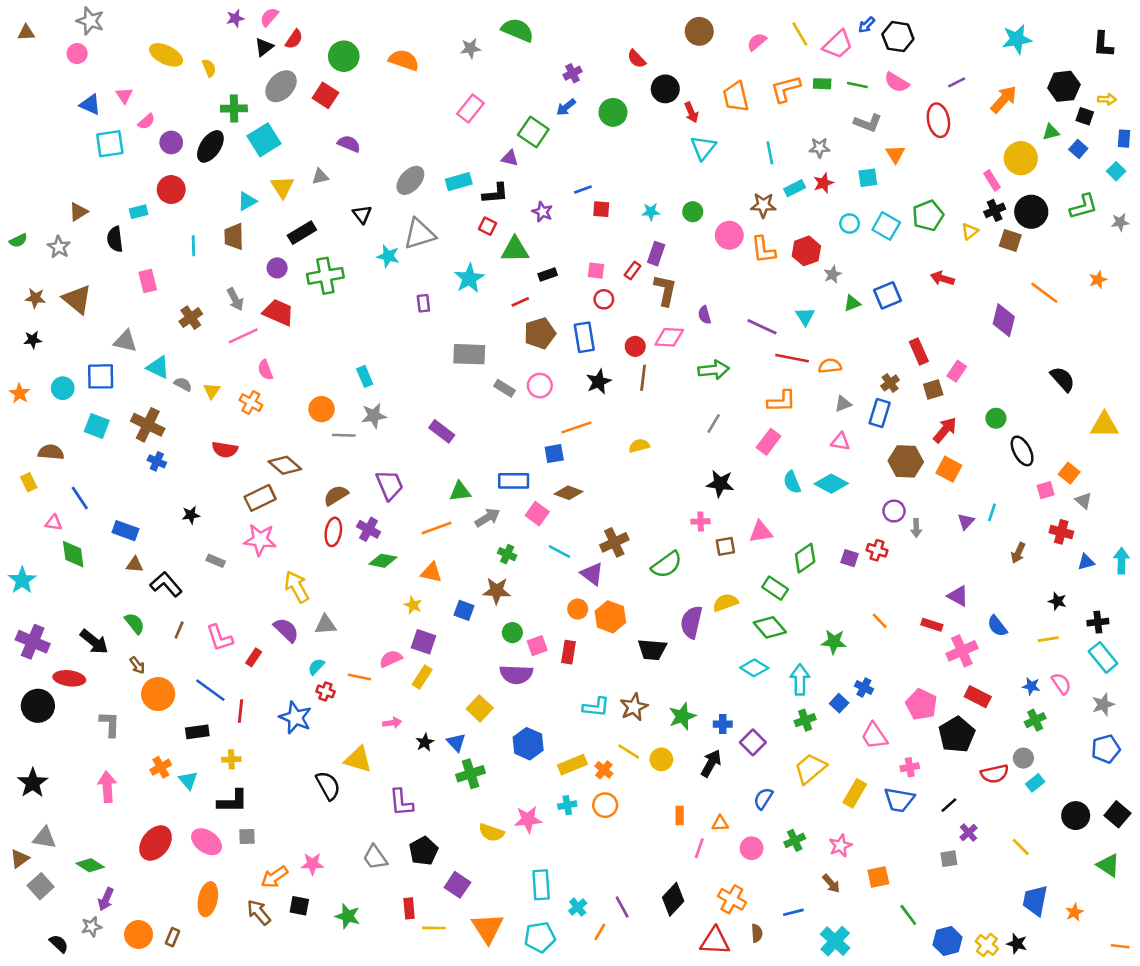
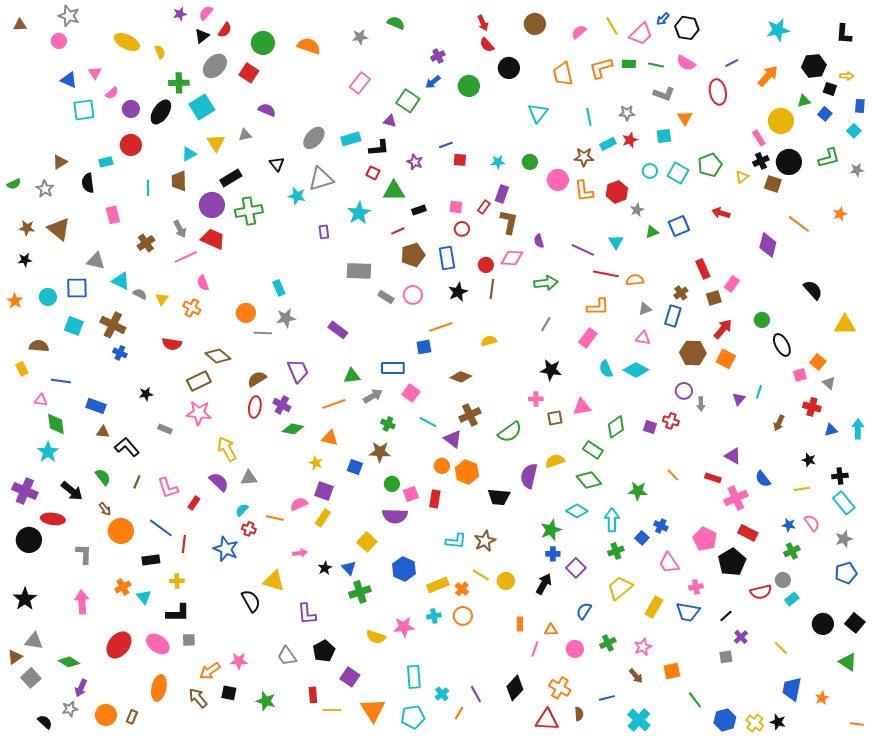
green semicircle: (518, 30) -> (396, 23), size x0.7
red arrow: (691, 112) -> (483, 23), moved
purple circle: (277, 268) -> (212, 205), size x1.6
brown diamond: (569, 493) -> (461, 377), moved
blue line: (80, 498) -> (61, 381), turned -48
cyan star: (22, 580) -> (48, 452), moved
green star: (682, 716) -> (551, 530), moved

